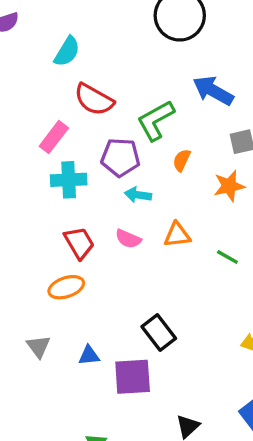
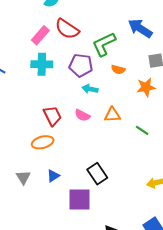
pink rectangle: (54, 137) -> (40, 35), moved
orange semicircle: (182, 160) -> (118, 70), turned -104
cyan cross: (69, 180) -> (42, 64), moved
blue triangle: (89, 355) -> (53, 176), moved, turned -32

